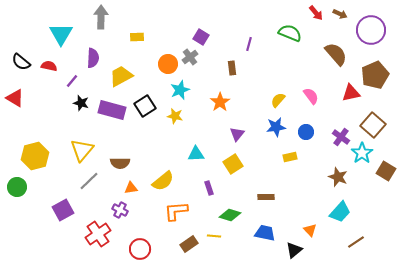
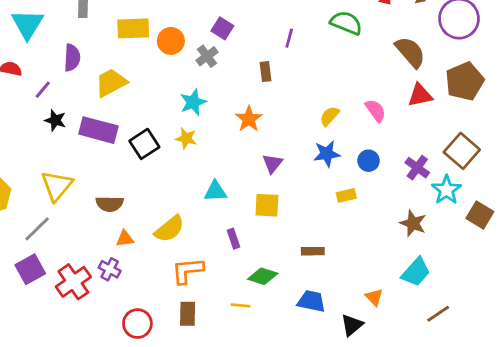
yellow rectangle: (137, 37) -> (133, 28), size x1.6
orange circle: (168, 64) -> (171, 41), moved
red triangle: (351, 93) -> (420, 95), moved
black square: (145, 106) -> (144, 144), moved
yellow square: (233, 164) -> (267, 205), turned 36
gray line: (89, 181) -> (37, 229), moved
red cross: (98, 234) -> (73, 282), moved
brown rectangle: (189, 244) -> (188, 314), moved, turned -54

